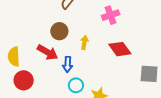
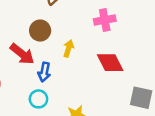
cyan circle: (76, 85) -> (38, 99), moved

